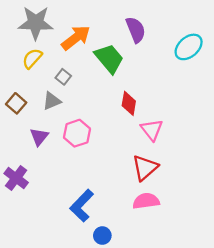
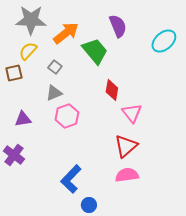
gray triangle: (52, 101) -> (54, 93), moved
brown square: (16, 103) -> (14, 73), moved, turned 36
purple triangle: (39, 137) -> (23, 119), moved, turned 42

